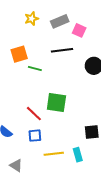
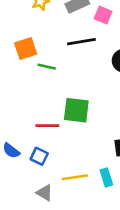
red line: (34, 114) -> (47, 126), turned -42
blue square: (35, 136) -> (39, 156), moved, turned 32
gray triangle: (16, 165) -> (45, 193), moved

